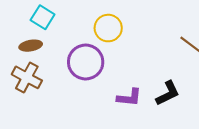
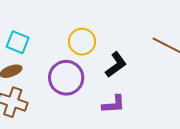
black L-shape: (168, 93) -> (116, 65), moved

